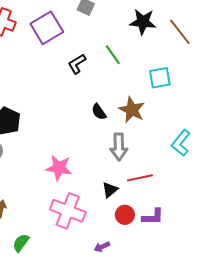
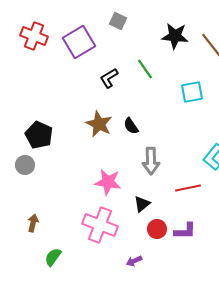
brown star: (132, 110) -> (99, 124), moved
pink star: (59, 168) -> (108, 182), moved
red line: (140, 178) -> (188, 188), moved

